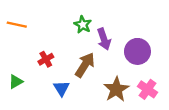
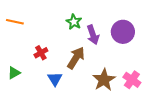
purple circle: (137, 51) -> (123, 32), moved

